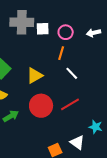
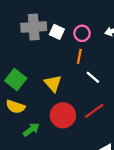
white square: (43, 29) -> (57, 32), turned 32
yellow triangle: (35, 76) -> (53, 83), turned -36

